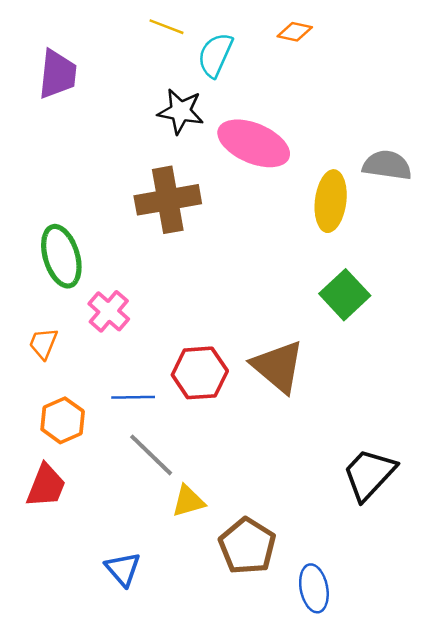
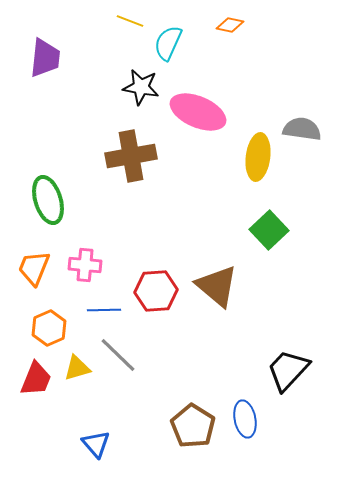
pink cross: (109, 311) -> (85, 265), moved, turned -36
orange trapezoid: (43, 343) -> (34, 268), size x1.4
yellow triangle: (188, 501) -> (77, 368), moved
blue ellipse: (314, 588) -> (245, 419), moved

